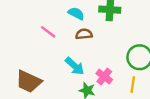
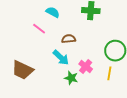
cyan semicircle: (76, 13) -> (53, 12), moved
brown semicircle: (84, 34) -> (69, 39), moved

